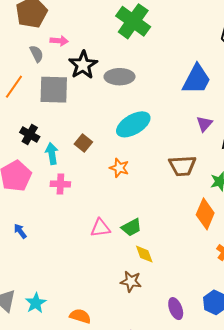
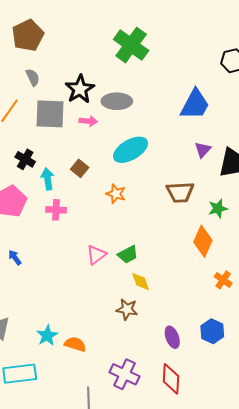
pink arrow: (59, 41) -> (88, 121), moved
pink triangle: (100, 228) -> (96, 255), turned -30
cyan star: (36, 303) -> (47, 336), moved

